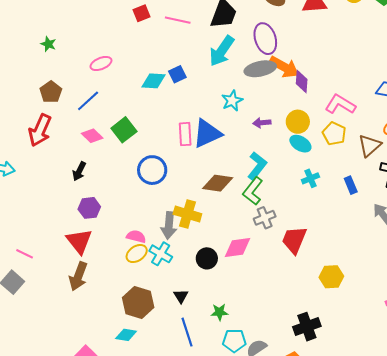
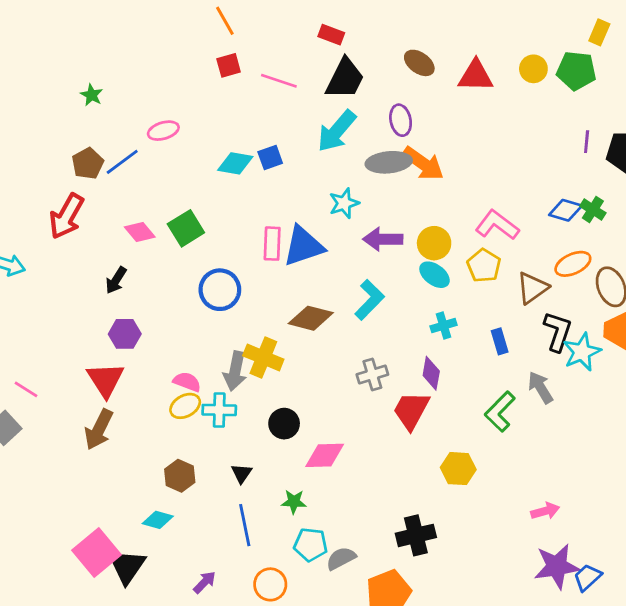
purple ellipse: (265, 39) -> (401, 120), size x0.7
purple diamond: (302, 82) -> (431, 373), moved
blue line: (88, 101) -> (122, 162), moved
purple arrow: (262, 123) -> (383, 239), size x1.5
green L-shape: (253, 191) -> (500, 412), moved
pink diamond: (238, 248) -> (325, 455), moved
cyan cross: (161, 254) -> (219, 410), turned -35
brown hexagon: (138, 302) -> (180, 476), size x0.7

